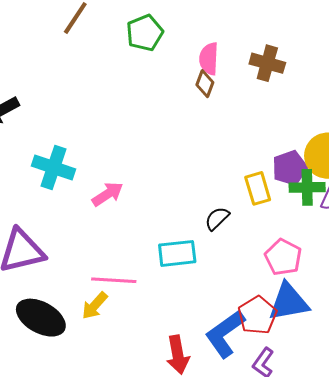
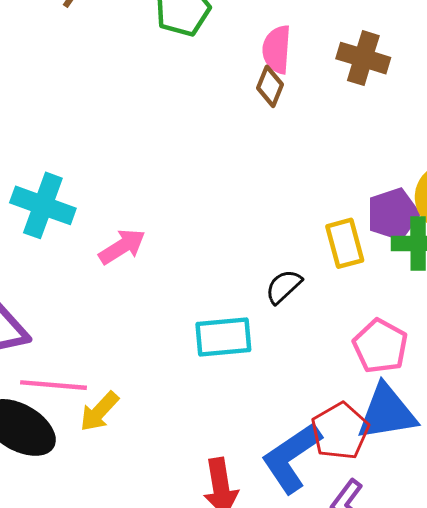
pink line: (114, 280) -> (54, 385), moved

